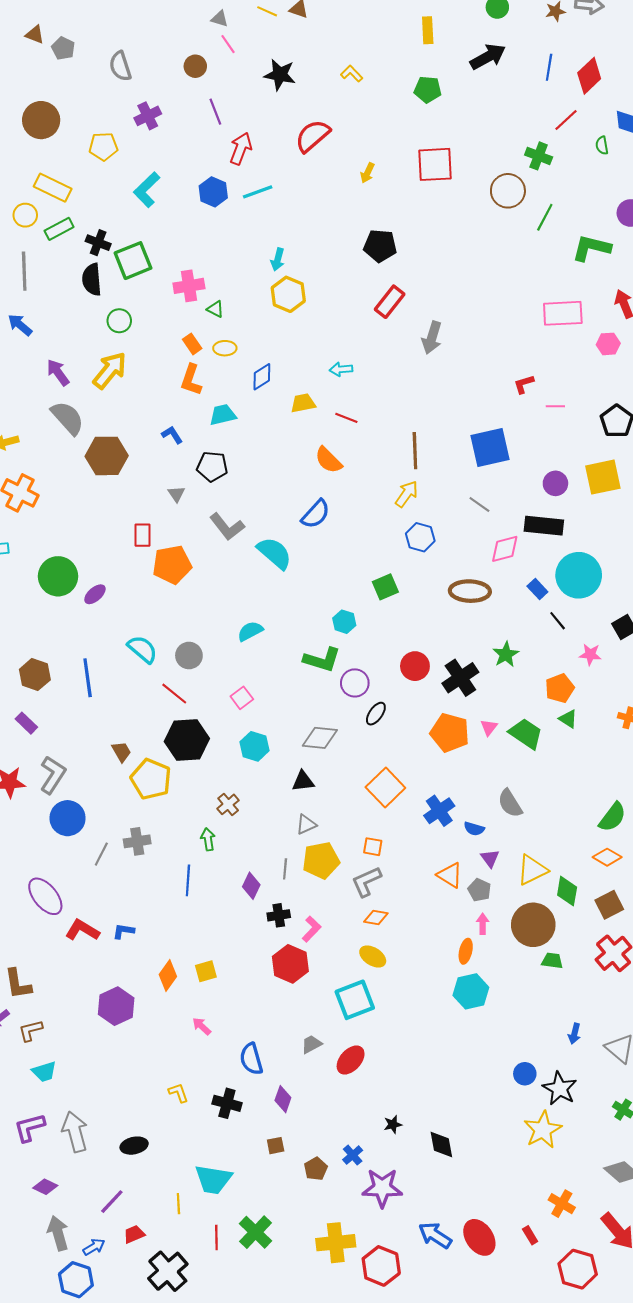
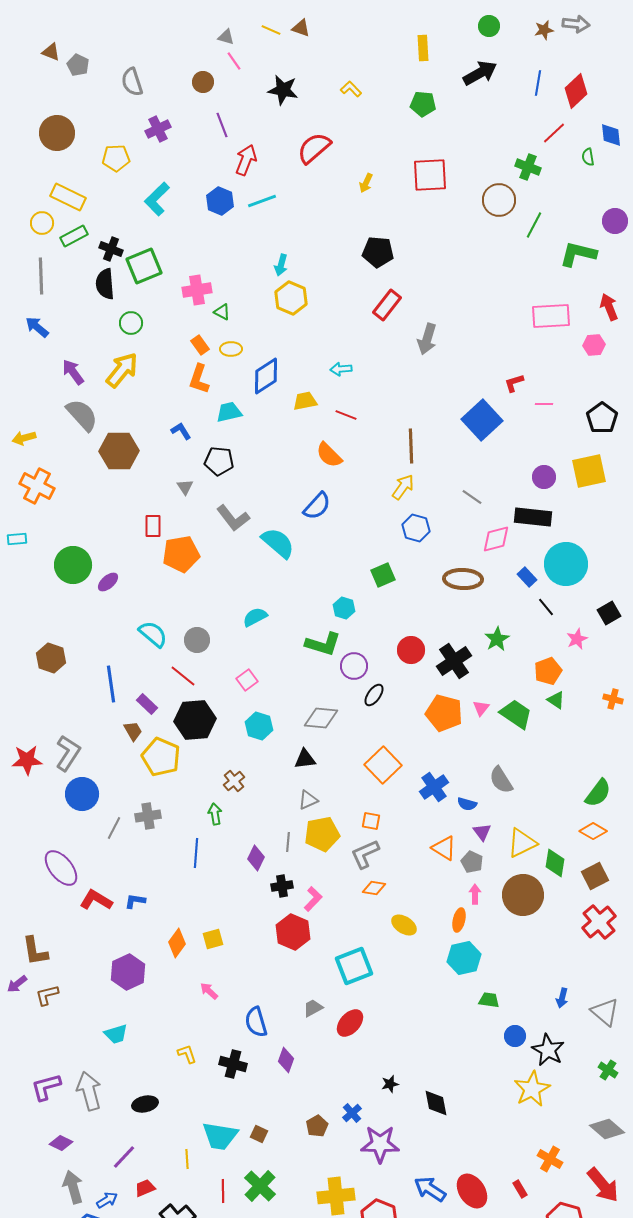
blue diamond: (262, 377) -> (266, 376), size x1.4
blue square: (490, 447) -> (482, 420), moved, turned -30
pink star: (590, 654) -> (577, 639), turned -30
blue line: (88, 678) -> (111, 684), moved
purple rectangle: (26, 723) -> (147, 704), moved
yellow ellipse: (373, 957) -> (404, 925), moved
green trapezoid: (552, 961) -> (489, 1000), moved
cyan trapezoid: (44, 1072) -> (116, 1034), moved
brown square: (276, 1146) -> (259, 1134), moved, turned 36

